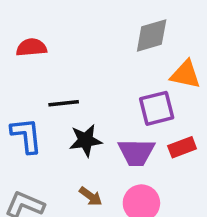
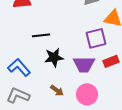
blue L-shape: (26, 135) -> (19, 67), moved, turned -35

